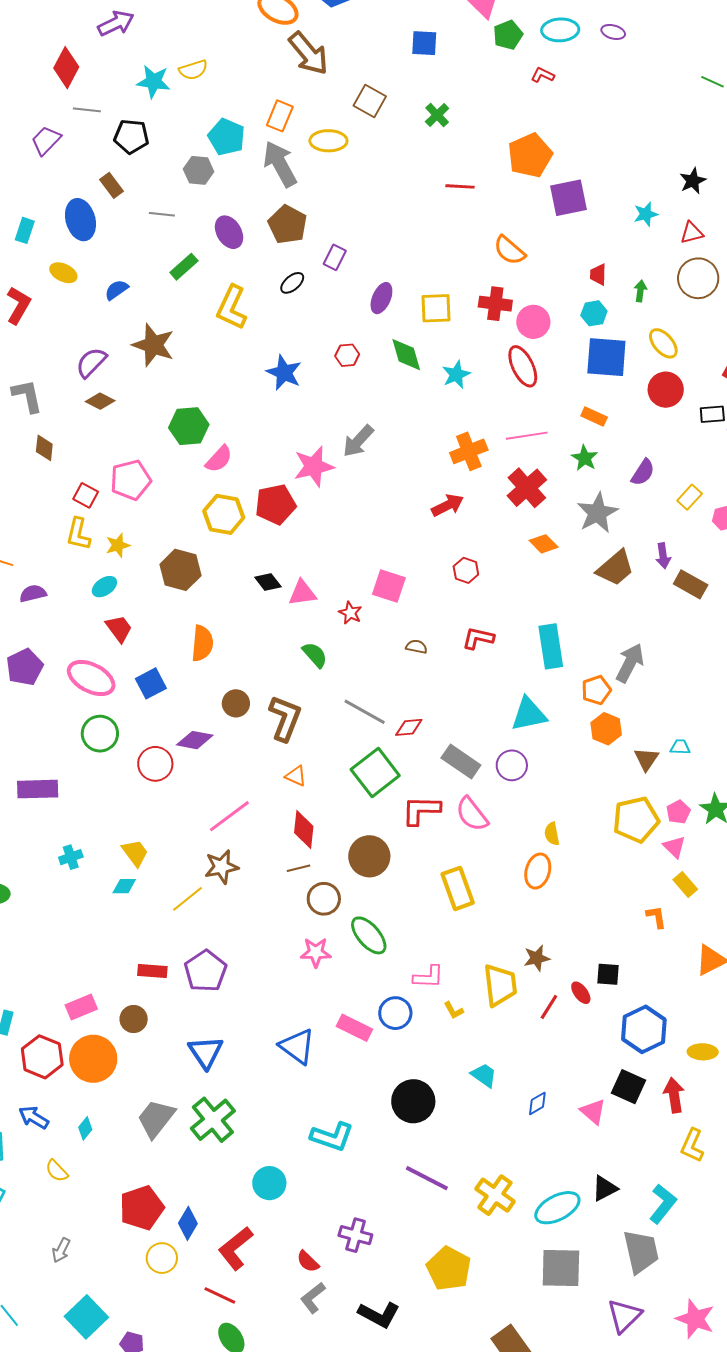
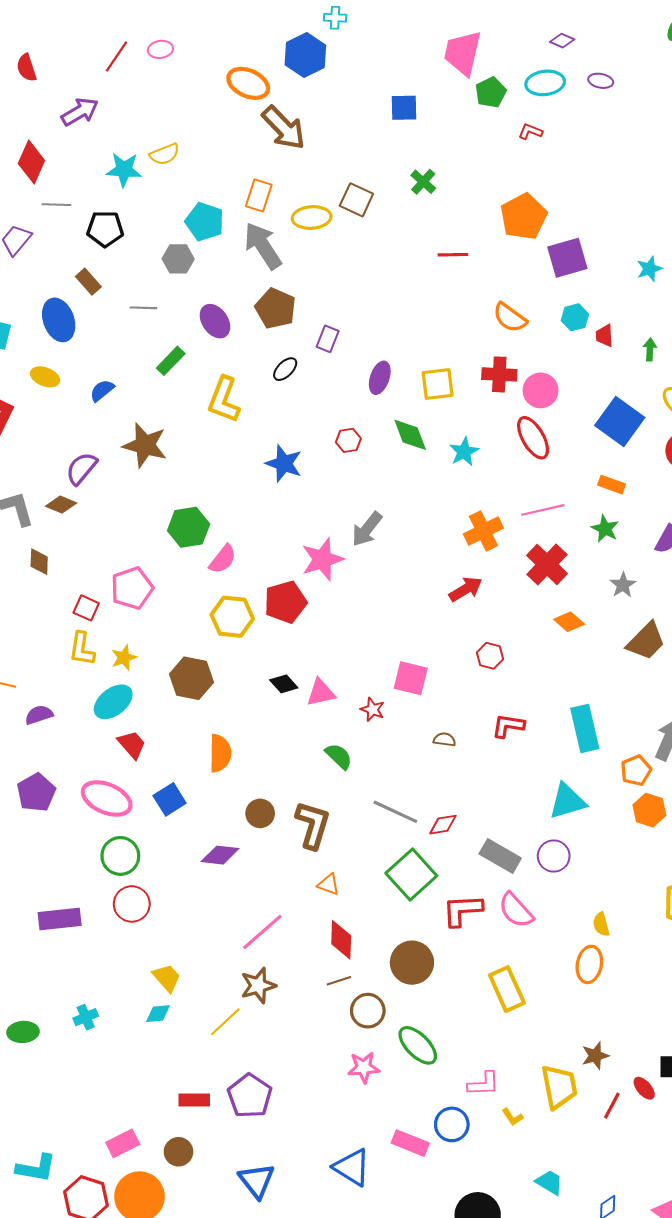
brown square: (370, 101) -> (356, 200), moved
cyan hexagon: (594, 313) -> (575, 317), moved
blue square: (606, 357) -> (620, 421), turned 36
brown diamond: (100, 401) -> (61, 505), moved
gray star: (597, 513) -> (623, 585), size x0.6
cyan ellipse: (104, 587) -> (113, 702), size x1.5
red circle: (155, 764) -> (132, 904), moved
cyan cross: (71, 857) -> (86, 1017), moved

